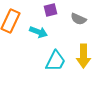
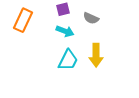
cyan arrow: (38, 32) -> (65, 31), moved

